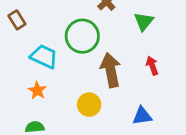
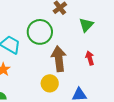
yellow circle: (89, 105) -> (50, 83), moved

